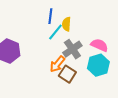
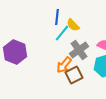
yellow semicircle: (66, 24) -> (73, 25), turned -48
brown square: (67, 74) -> (74, 75), turned 30

